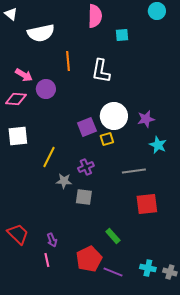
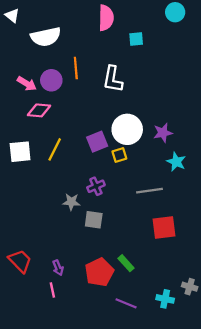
purple circle: (46, 89) -> (51, 80), moved
pink diamond: (16, 99) -> (39, 110), moved
yellow line: (49, 157) -> (55, 149), moved
red pentagon: (89, 259) -> (99, 272), moved
gray cross: (170, 272) -> (190, 287), moved

